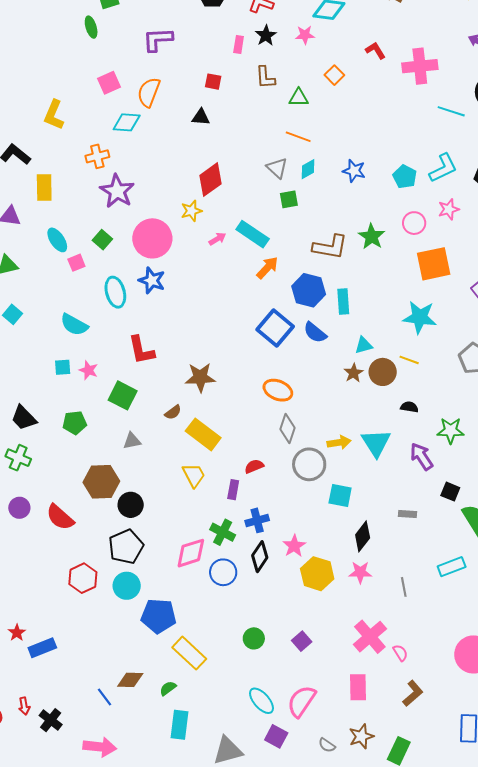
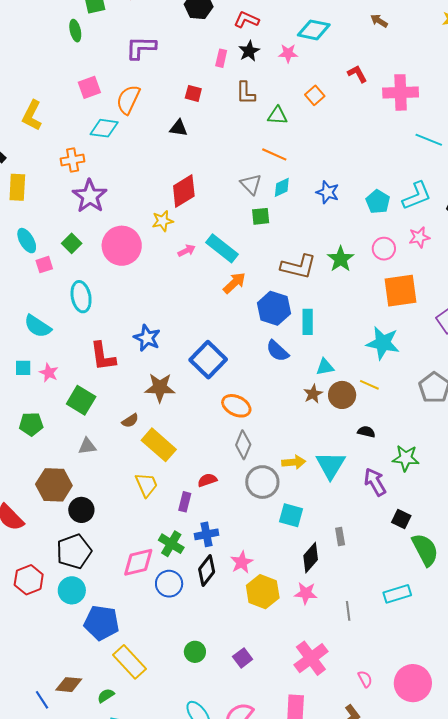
blue star: (152, 280) -> (147, 338), moved
blue square: (275, 328) -> (208, 360), moved
gray rectangle: (407, 514) -> (340, 537), moved, turned 72
pink semicircle: (400, 653) -> (365, 679), moved

